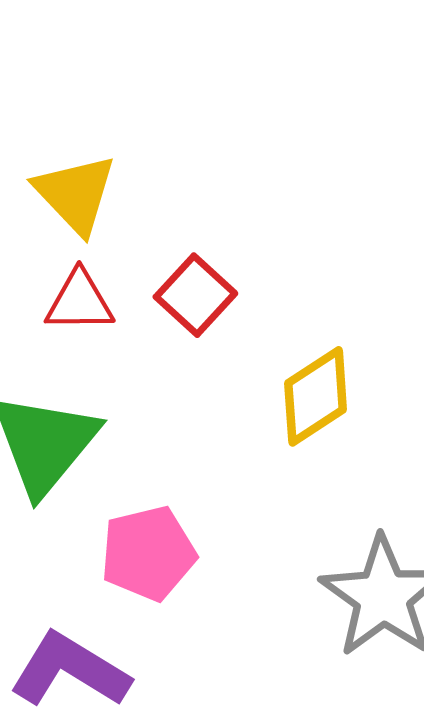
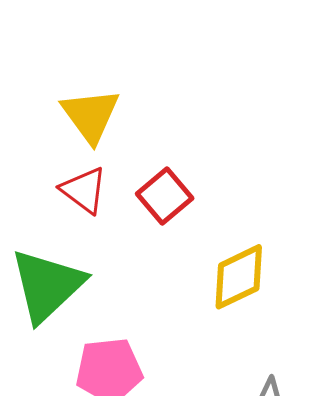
red triangle: (80, 301) -> (84, 190), turned 30

